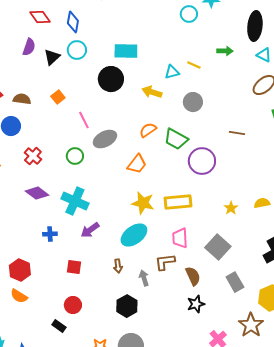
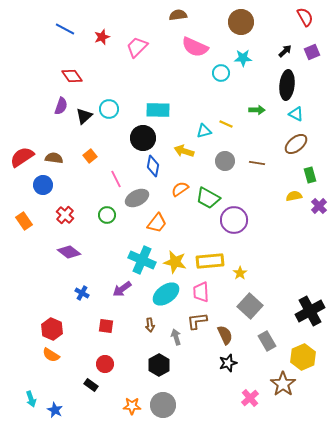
blue diamond: (73, 22) -> (153, 166), moved
brown line: (237, 133) -> (257, 163), moved
orange trapezoid: (137, 164) -> (157, 223), moved
cyan cross: (75, 201) -> (142, 260), moved
yellow semicircle: (262, 203) -> (294, 196), moved
yellow star: (231, 208) -> (240, 273), moved
blue cross: (50, 234) -> (82, 293), turned 32
pink trapezoid: (180, 238) -> (201, 292), moved

